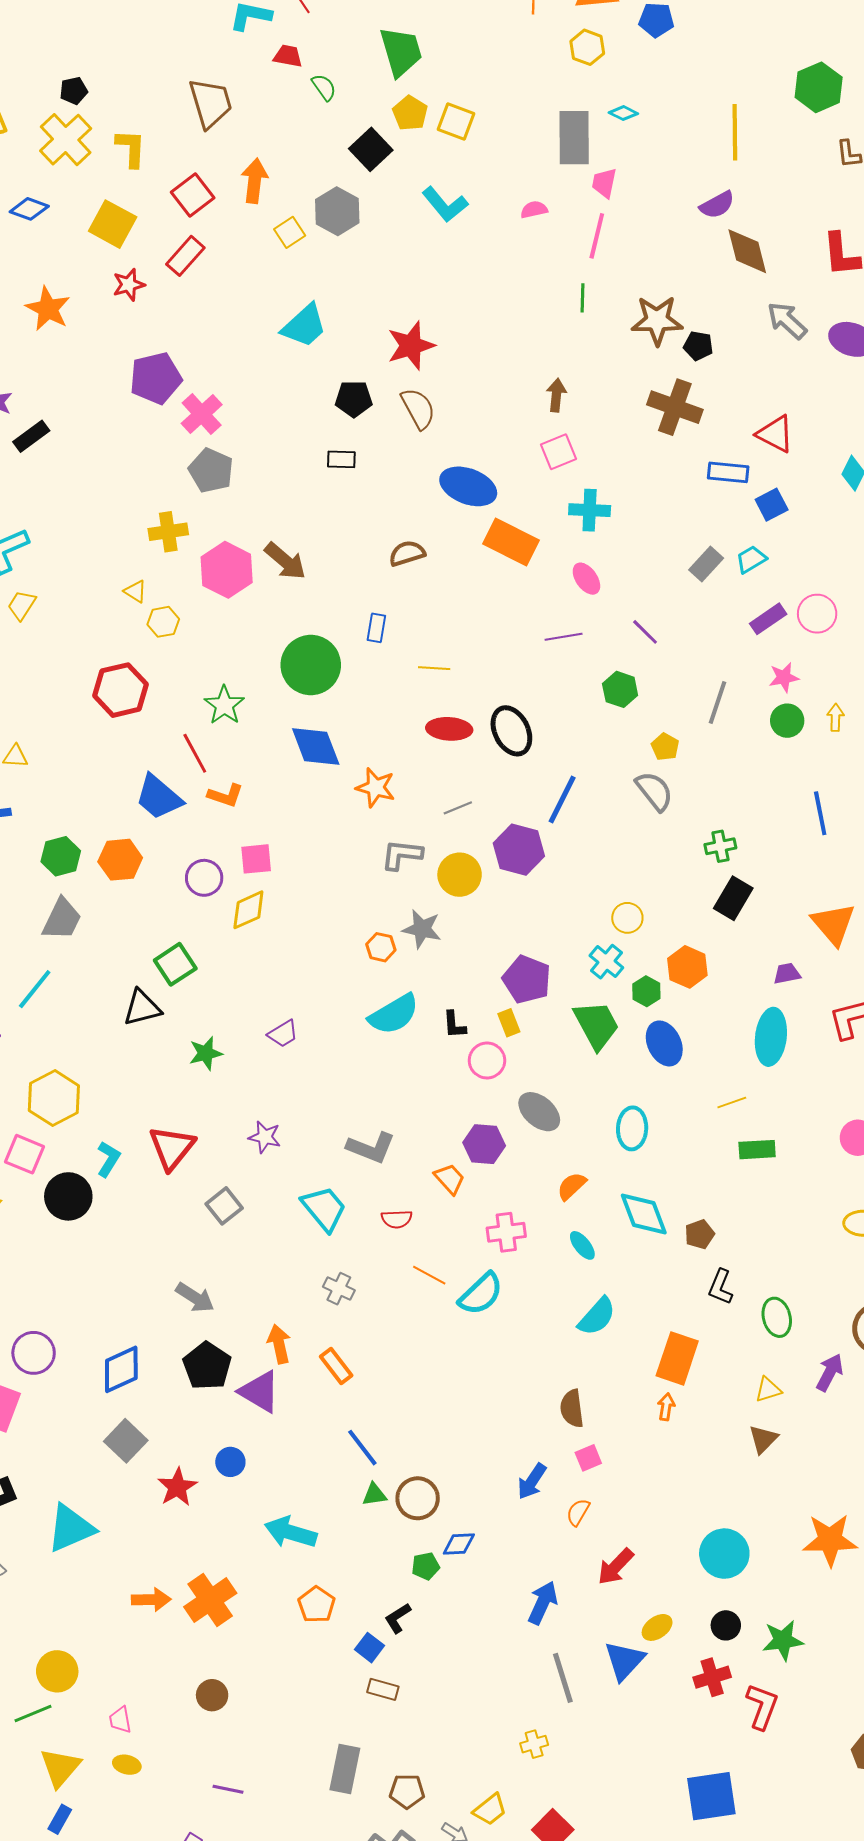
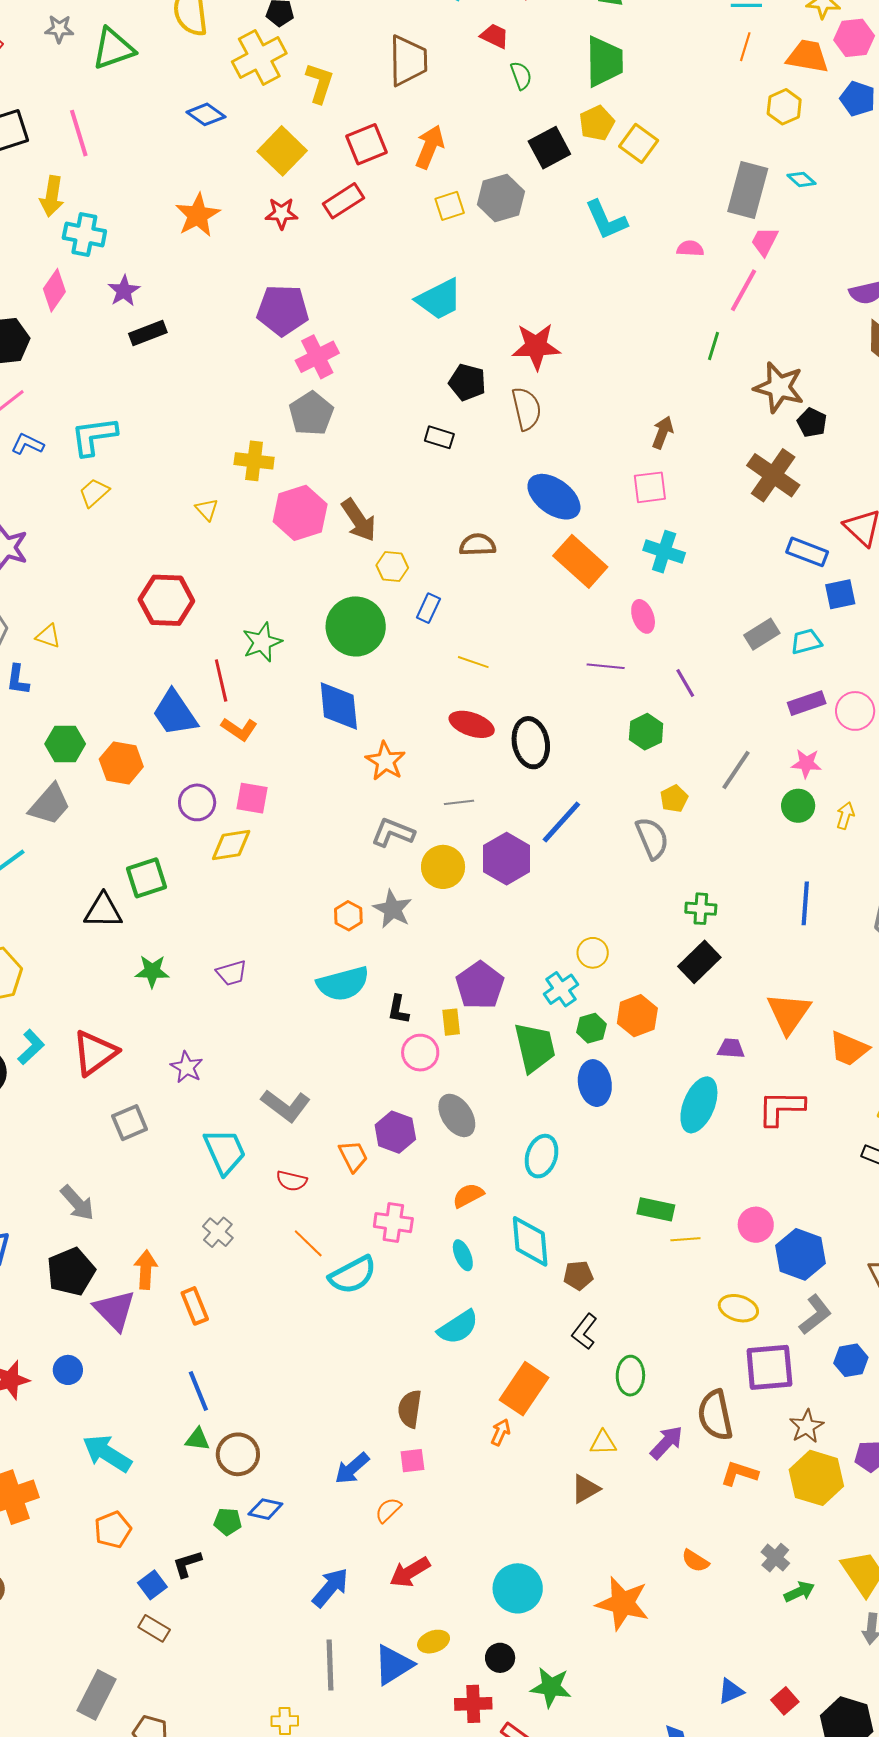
yellow hexagon: (163, 622) -> (392, 567), moved
yellow line: (732, 1103) -> (685, 1239), moved

